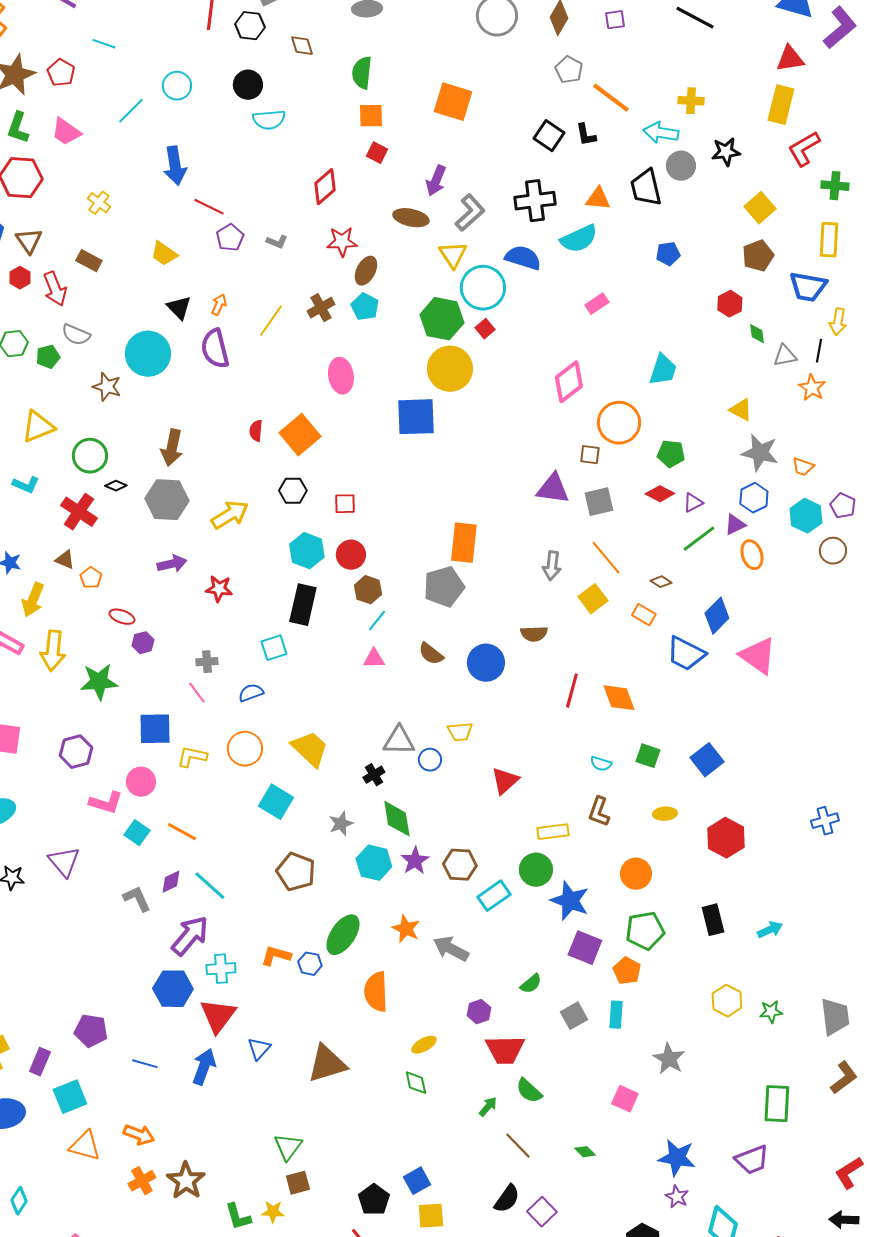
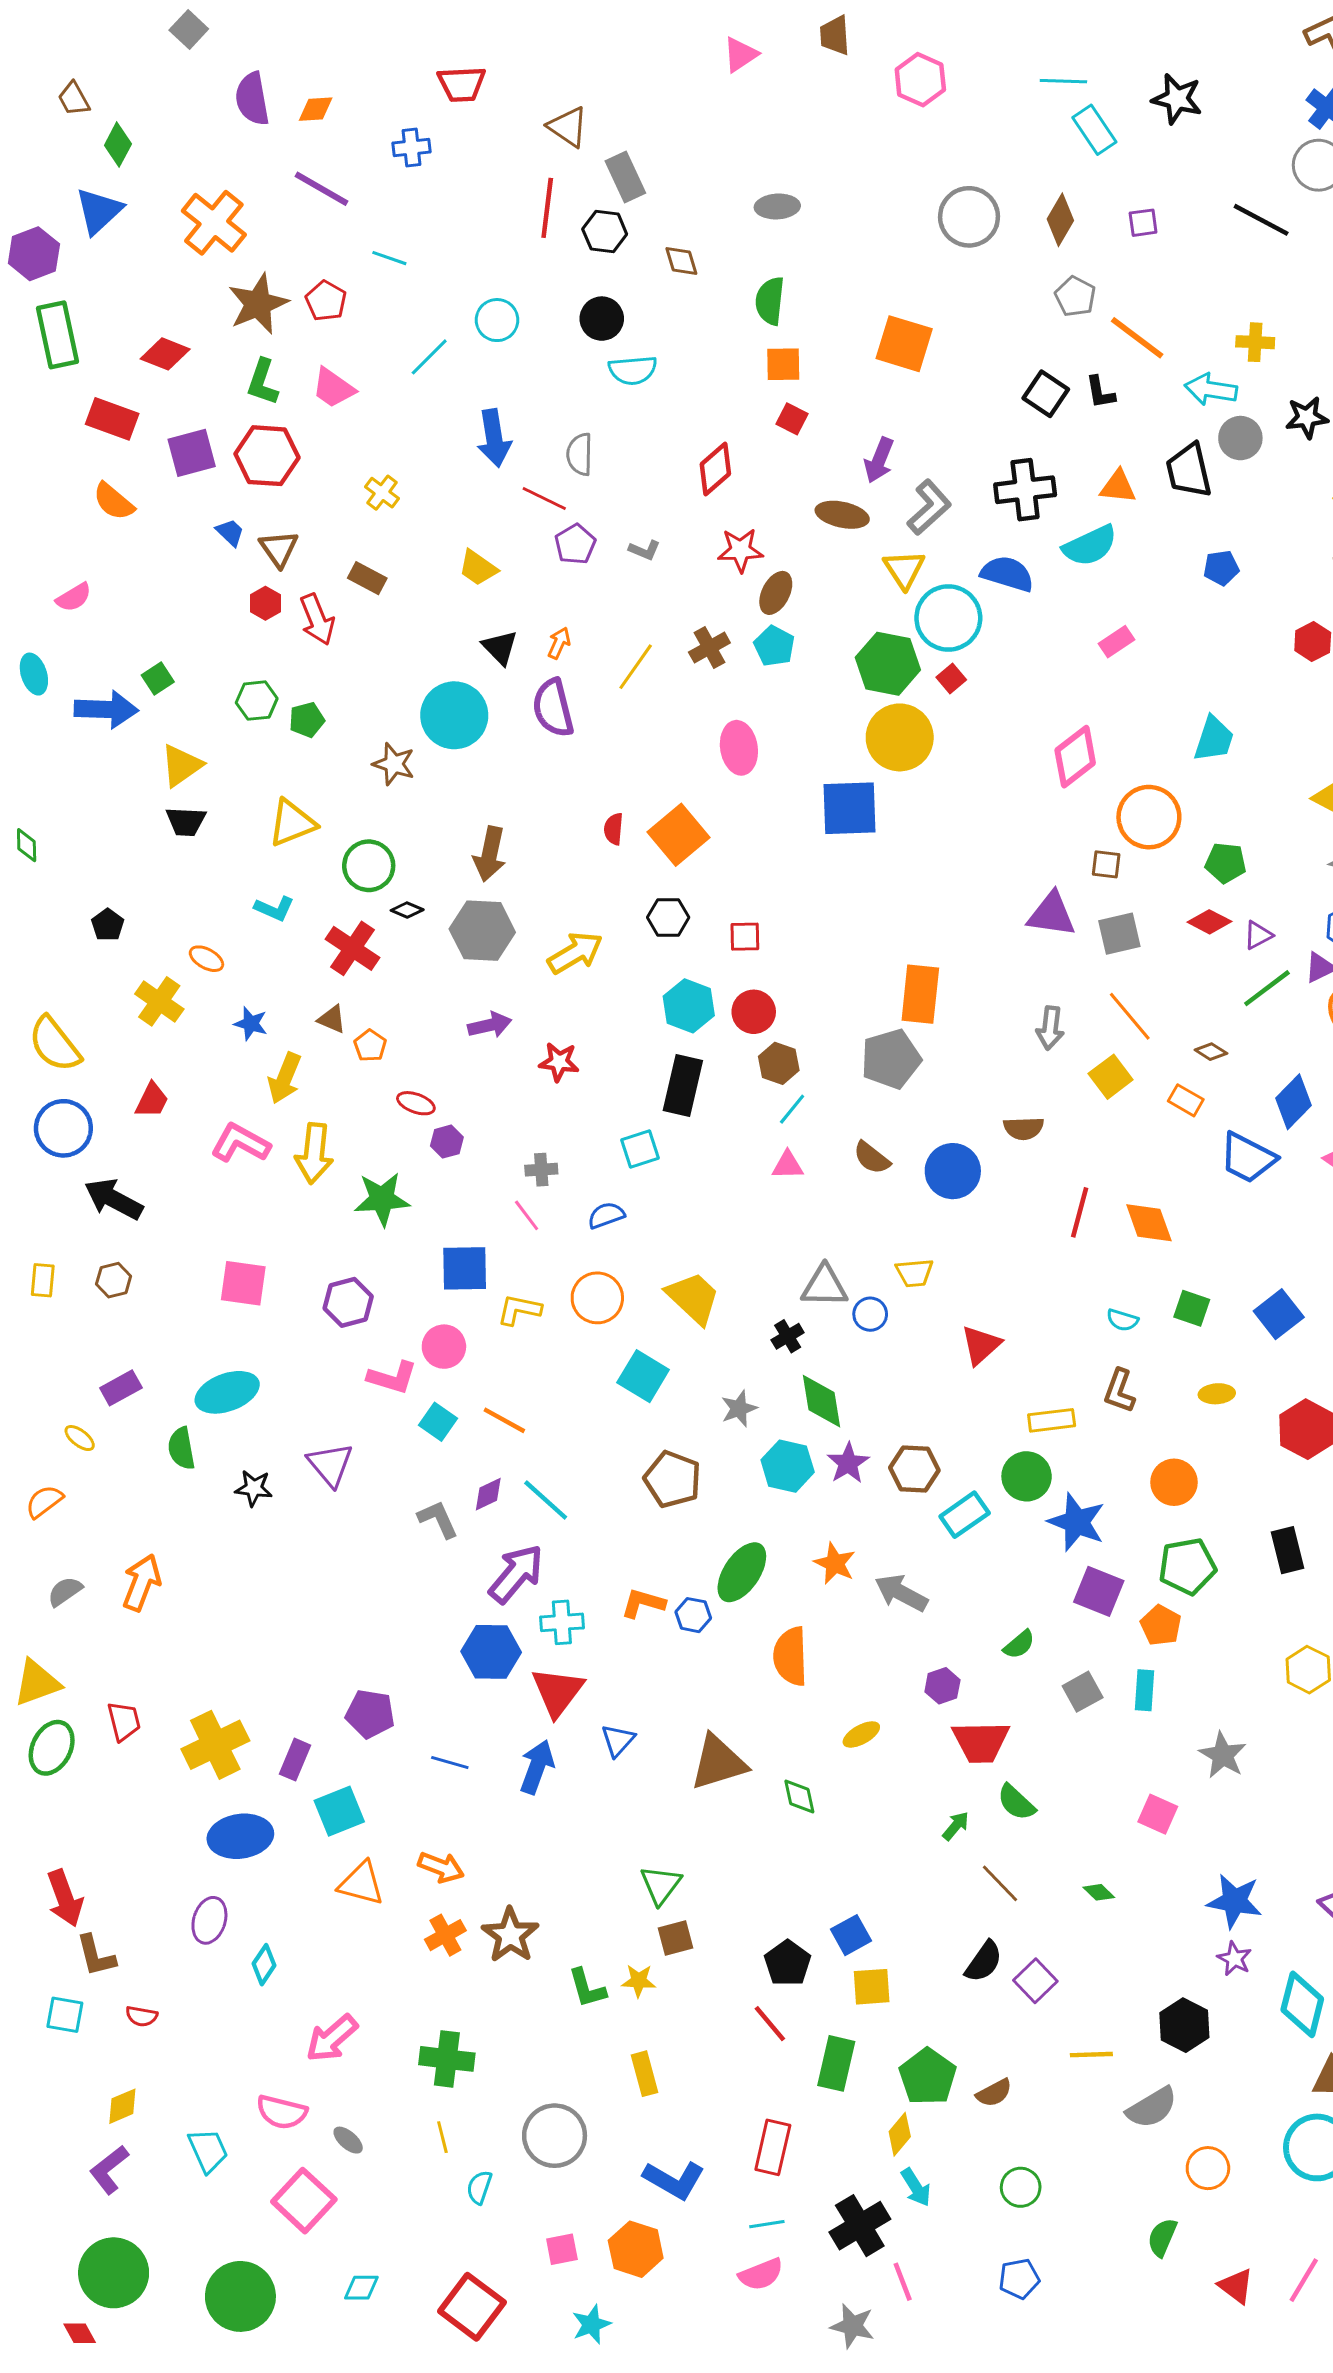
gray semicircle: (76, 335) -> (580, 454), moved, turned 68
green diamond: (416, 1083) -> (799, 1796), moved

